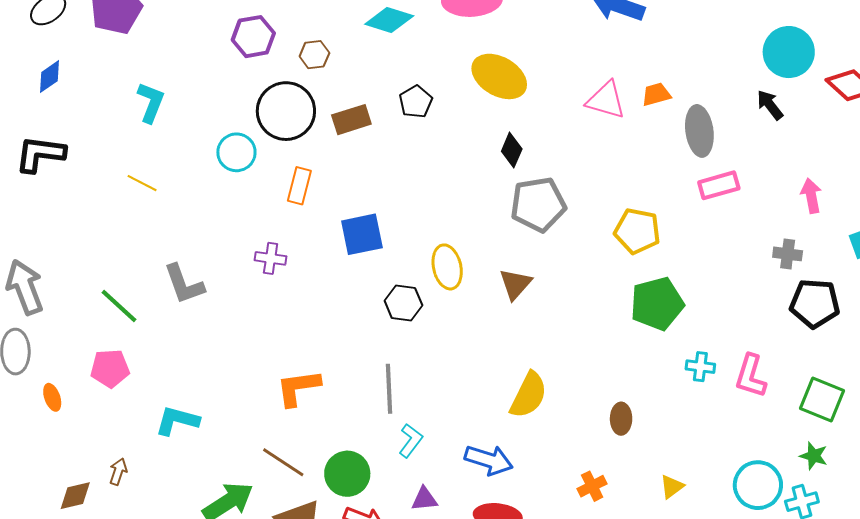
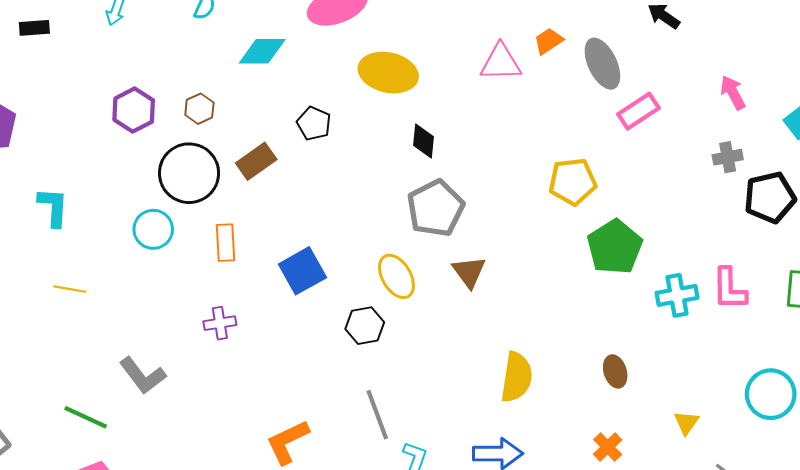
gray pentagon: (538, 204) -> (436, 208), moved
cyan cross: (700, 367) -> (677, 295), size x1.4

